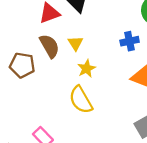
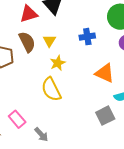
blue cross: (130, 41) -> (87, 37), moved

